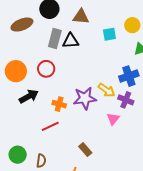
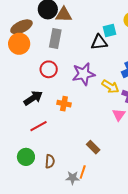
brown triangle: (81, 17) -> (64, 15), moved
black triangle: (71, 41) -> (99, 42), moved
orange circle: (16, 71) -> (19, 44), moved
purple star: (85, 98) -> (84, 74), moved
red line: (50, 126) -> (39, 126), moved

